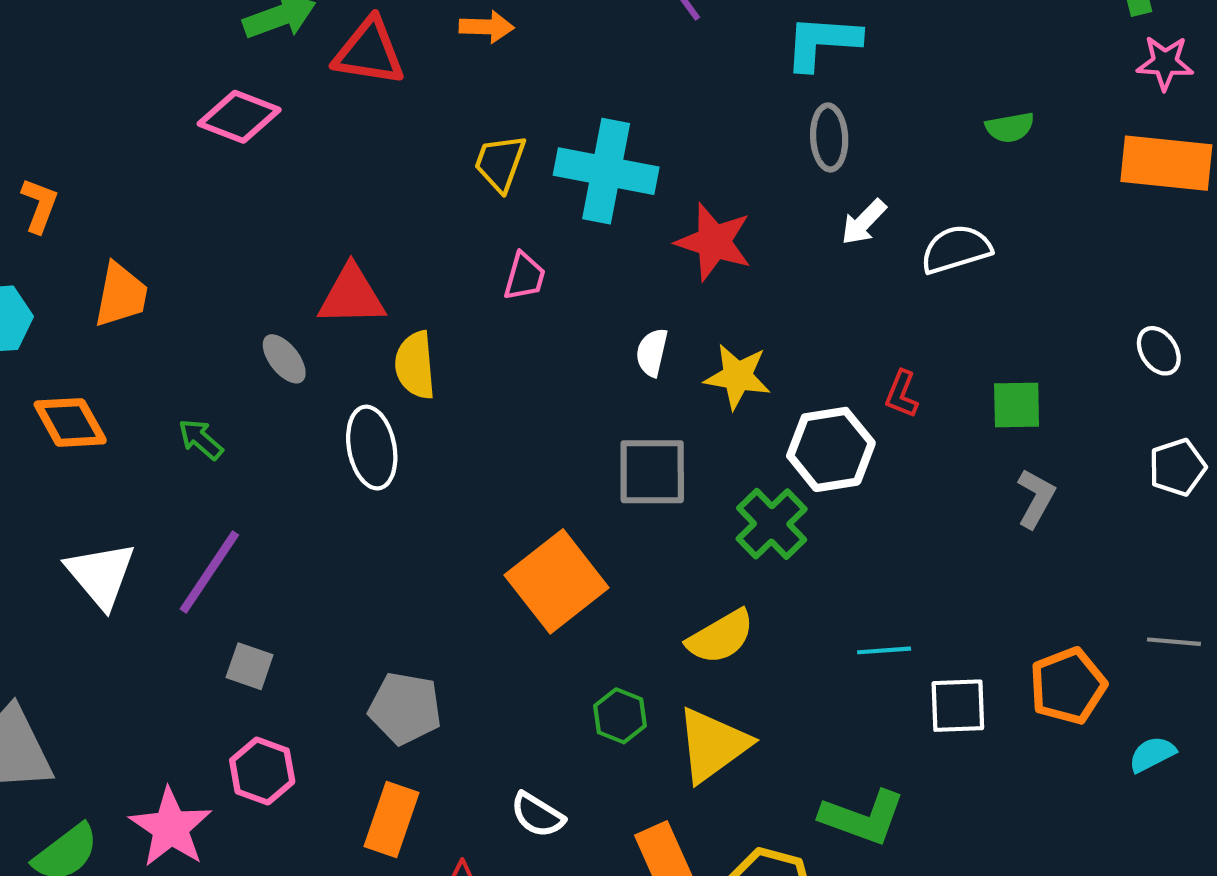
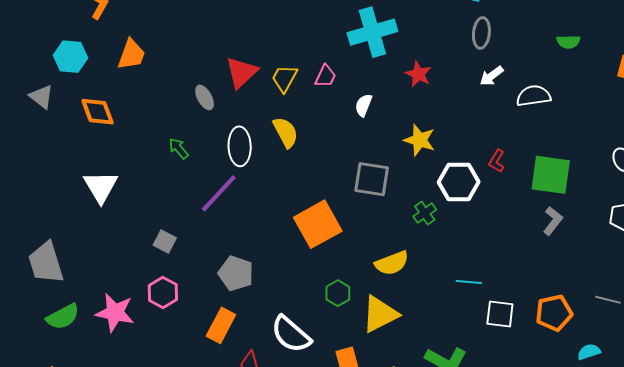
yellow trapezoid: (500, 163) -> (284, 78), moved
cyan cross: (606, 171) -> (372, 32), turned -36
red star: (714, 242) -> (418, 74), size x0.7
red triangle: (352, 296) -> (241, 72), turned -51
white semicircle: (652, 352) -> (364, 105), moved
yellow semicircle: (415, 365) -> (286, 132), moved, turned 148
green square: (1017, 405) -> (551, 175), size x1.6
green arrow: (201, 439) -> (179, 148), moved
green cross: (772, 524) -> (425, 213), size x0.7
purple line: (209, 572) -> (219, 193), moved
white semicircle: (537, 815) -> (291, 334), size x1.6
pink star: (171, 828) -> (115, 313), turned -30

